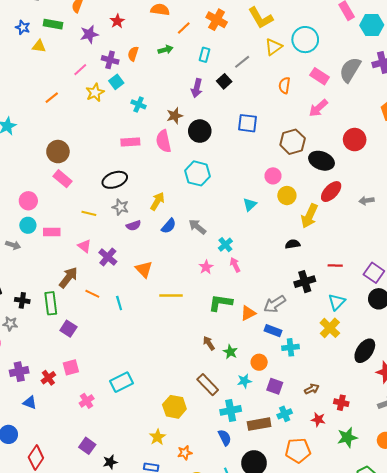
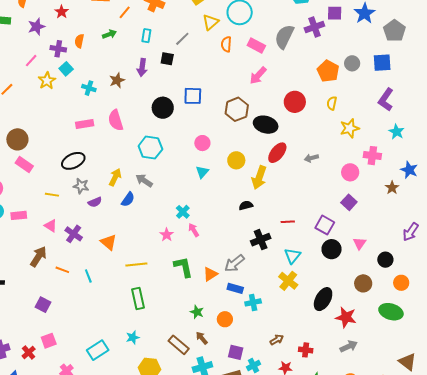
black square: (224, 81) -> (167, 59), turned -32
orange semicircle: (284, 85) -> (226, 44), moved
brown star: (175, 116) -> (117, 80), moved
black circle: (200, 131) -> (163, 108), moved
pink circle: (273, 176) -> (202, 143), moved
gray arrow: (197, 227) -> (144, 181), moved
green rectangle: (51, 303) -> (138, 298), moved
green L-shape: (220, 303) -> (183, 267), turned 75
brown arrow: (209, 343) -> (202, 338), moved
cyan star: (244, 381) -> (133, 337), moved
purple square: (275, 386) -> (236, 352), moved

